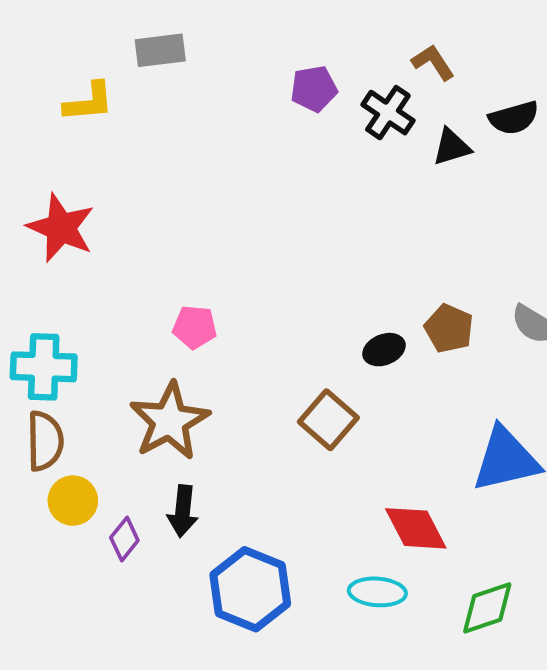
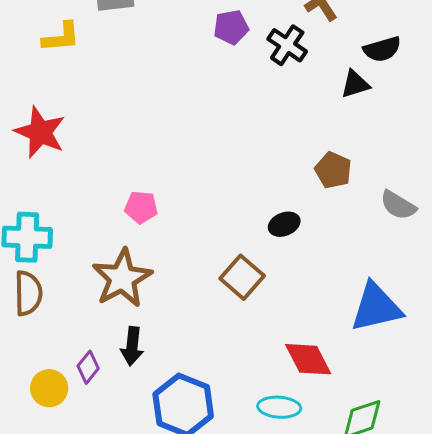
black triangle: (452, 147) -> (355, 84), moved
brown pentagon: (449, 328) -> (333, 170), moved
yellow circle: (73, 501) -> (49, 388), moved

